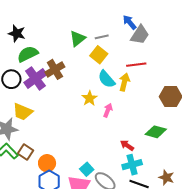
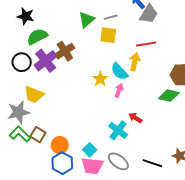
yellow square: (99, 55) -> (108, 35), turned -30
cyan semicircle: (106, 79) -> (119, 71), moved
green diamond: (156, 132) -> (169, 96), moved
red arrow: (127, 145) -> (135, 118), moved
cyan cross: (132, 165) -> (118, 130), moved, turned -36
cyan square: (87, 169) -> (90, 150), moved

